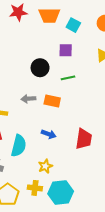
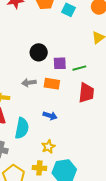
purple square: (66, 50) -> (60, 63), moved
green line: (68, 78) -> (79, 68), moved
red trapezoid: (84, 139) -> (86, 93), moved

